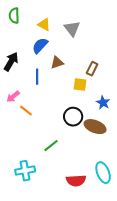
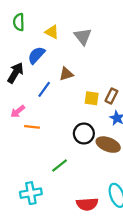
blue semicircle: (40, 46) -> (36, 55), moved
brown rectangle: (92, 69) -> (111, 96), moved
blue line: (37, 77) -> (44, 89), turned 35
orange line: (26, 111) -> (32, 127), turned -32

